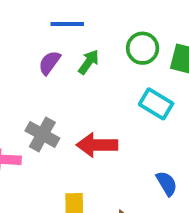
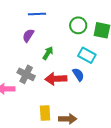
green arrow: (89, 62) -> (48, 53), moved
blue semicircle: (167, 183) -> (78, 75), moved

